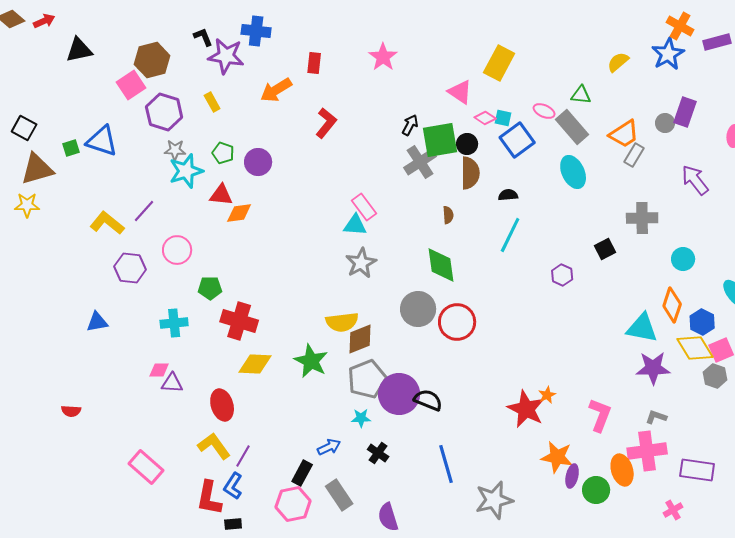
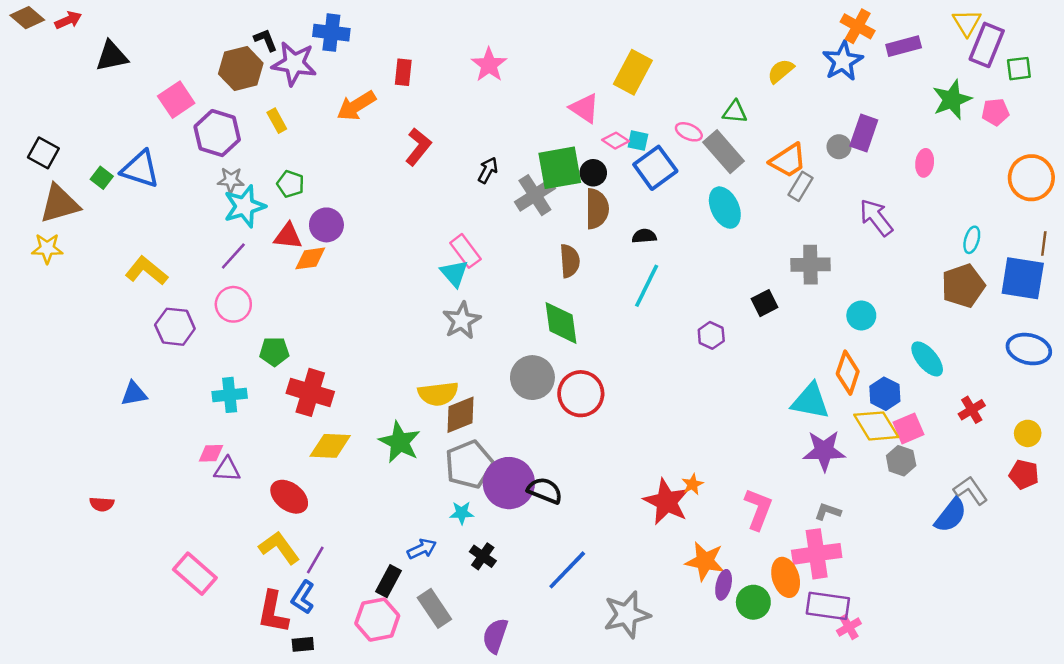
brown hexagon: (152, 60) -> (241, 69), moved
black arrow: (410, 125) -> (488, 170), moved
green square: (71, 148) -> (102, 178), turned -36
purple circle: (258, 162) -> (326, 225), moved
purple line: (144, 211) -> (233, 256), moved
brown semicircle: (448, 215) -> (570, 261), size x1.5
cyan triangle: (355, 225) -> (454, 273), turned 45
red ellipse: (222, 405) -> (289, 497), turned -36
blue line: (446, 464) -> (567, 570), turned 60
purple rectangle: (697, 470) -> (828, 606), moved
purple semicircle: (388, 517) -> (495, 636), turned 36

